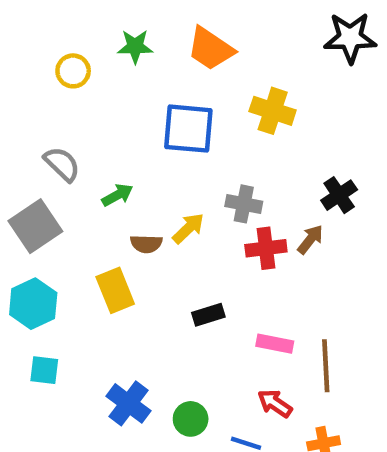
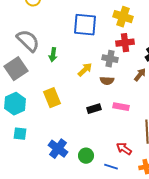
gray semicircle: (62, 164) -> (28, 41), size x1.4
green arrow: (117, 195) -> (53, 55), turned 128
brown semicircle: (146, 244) -> (107, 81), moved
red cross: (266, 248) -> (125, 43), moved
pink rectangle: (275, 344) -> (121, 107), moved

